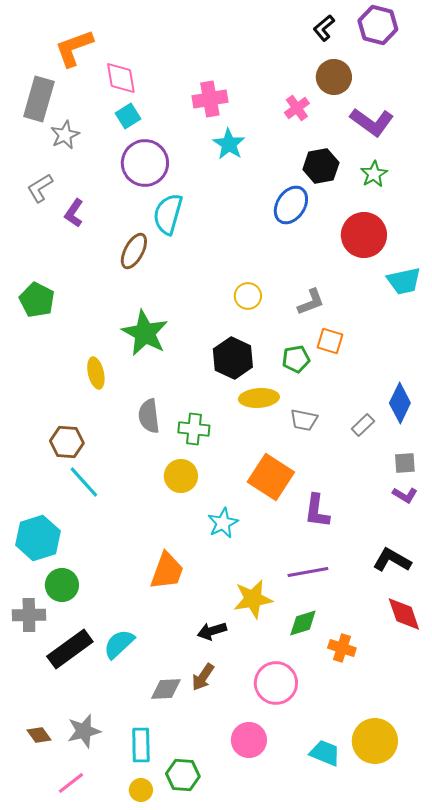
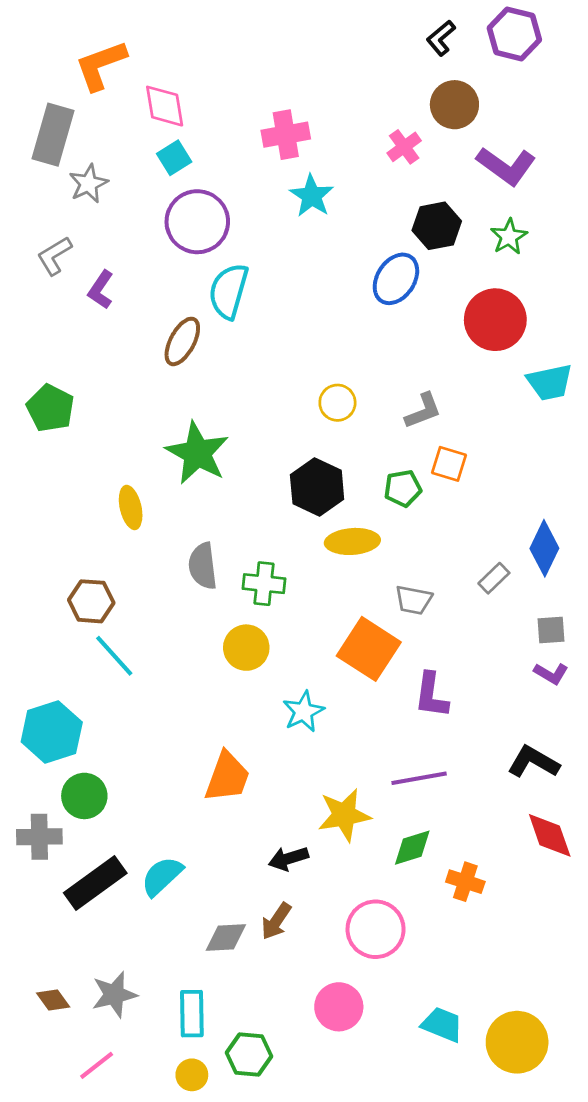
gray trapezoid: (304, 420) -> (414, 600), moved
yellow circle: (375, 741) -> (517, 1042), moved

